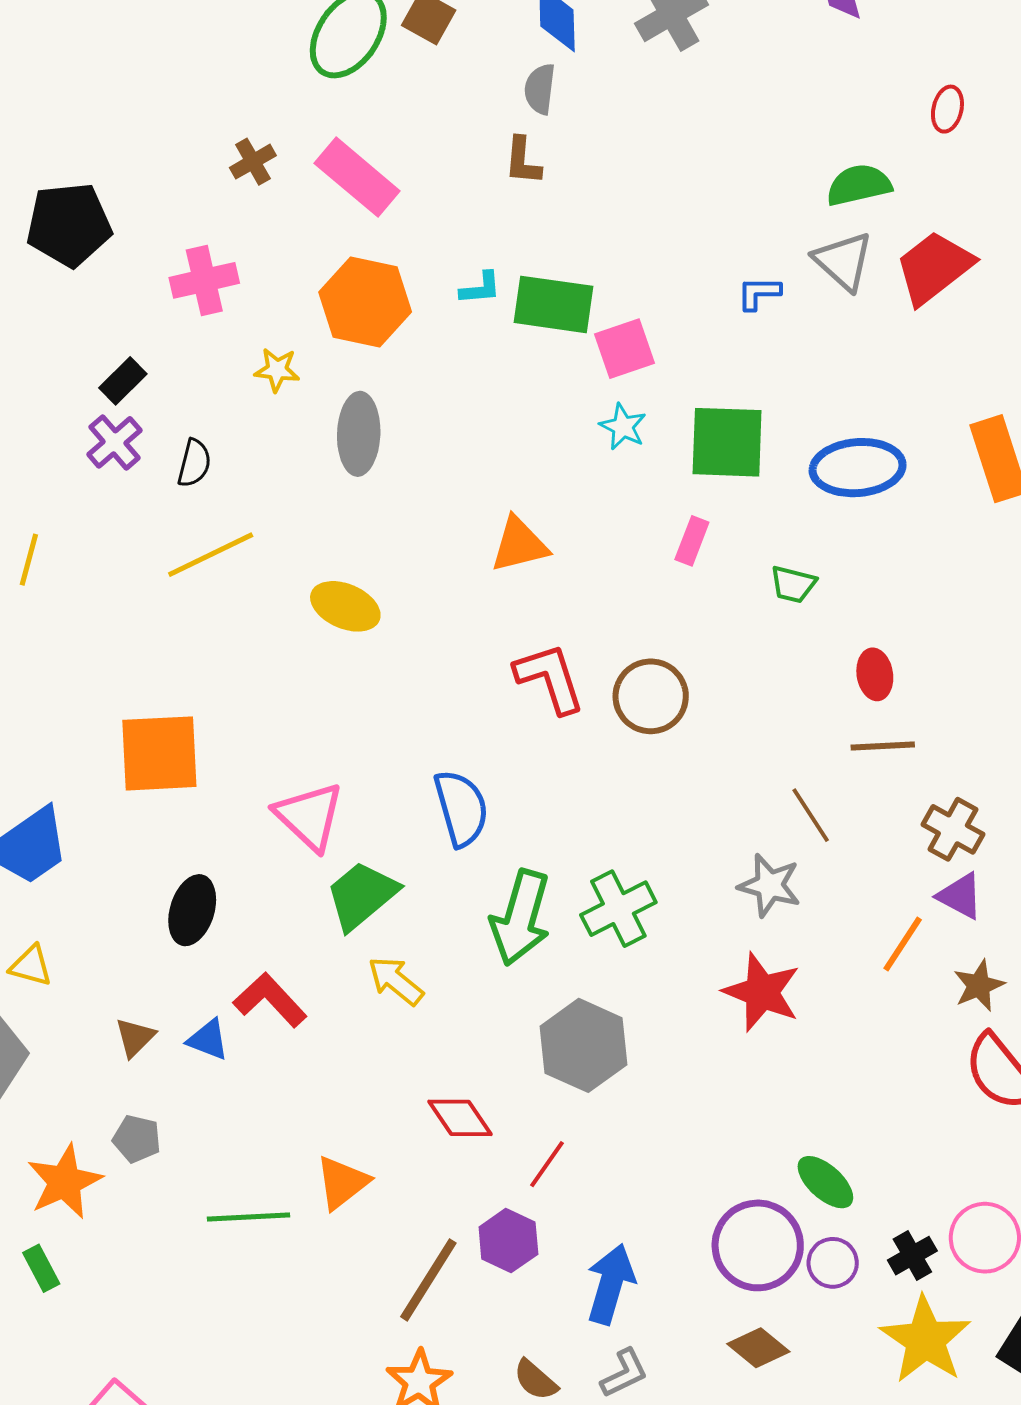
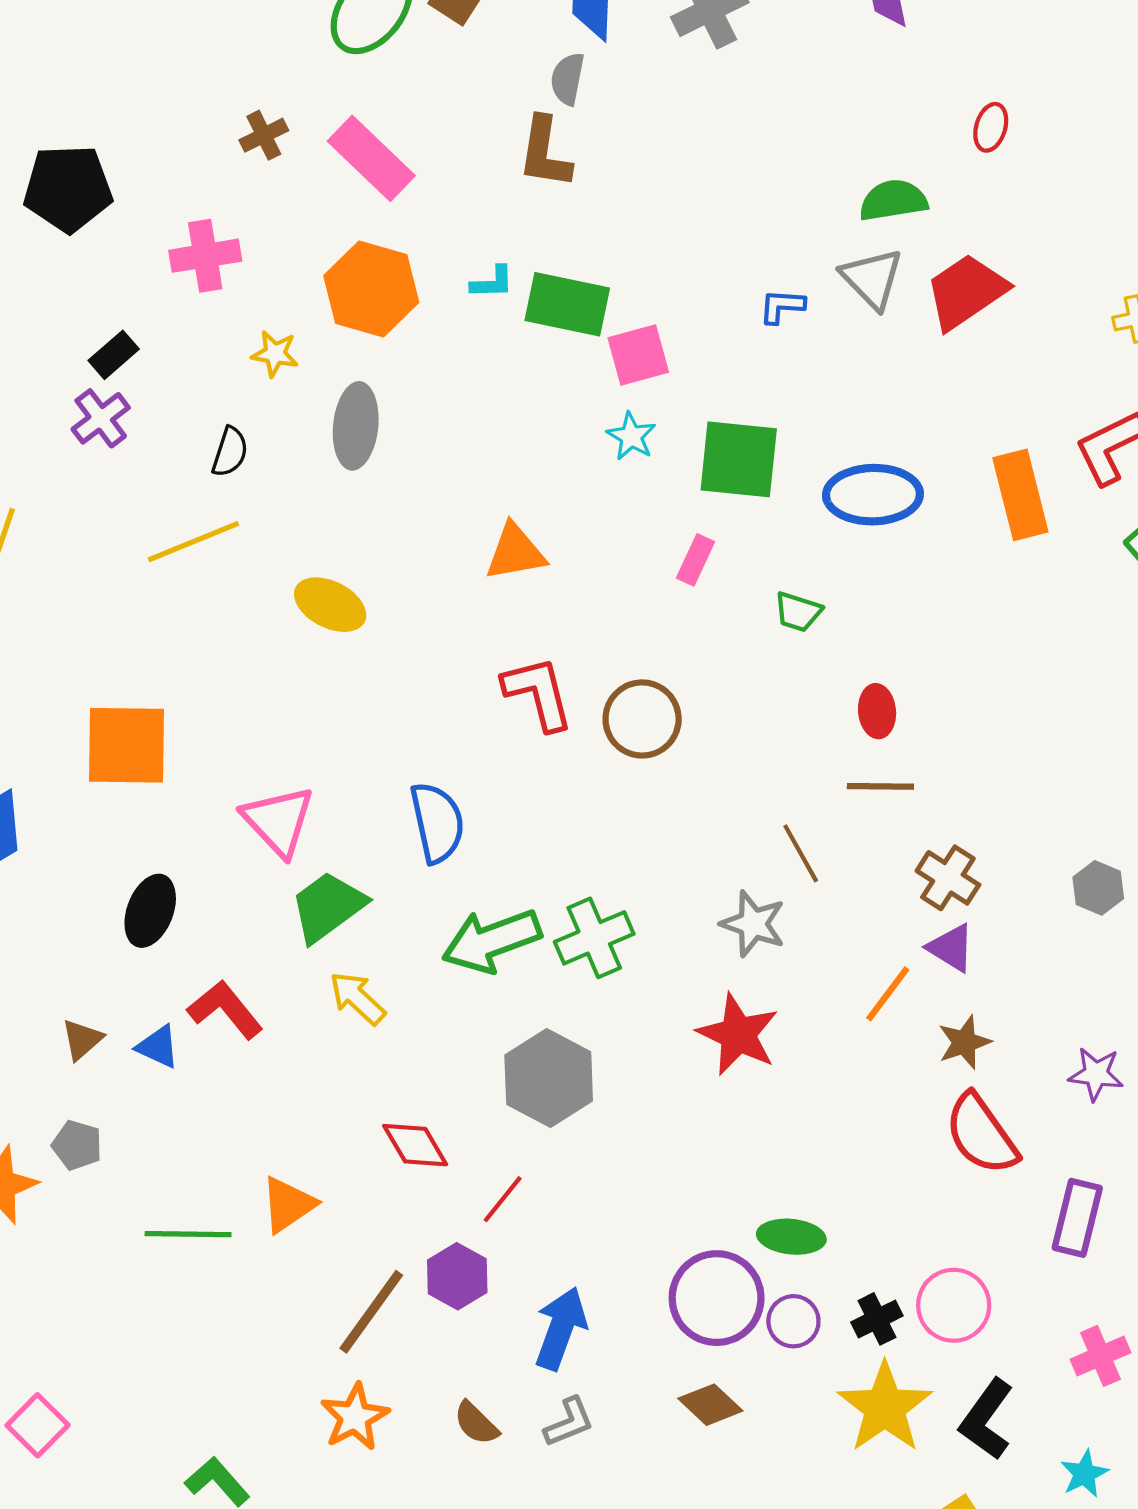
brown L-shape: (523, 161) -> (545, 153), size x1.4
black semicircle: (194, 463) -> (230, 452), moved
green arrow: (521, 918) -> (492, 941), turned 50
green ellipse: (825, 1182) -> (791, 1237), turned -40

